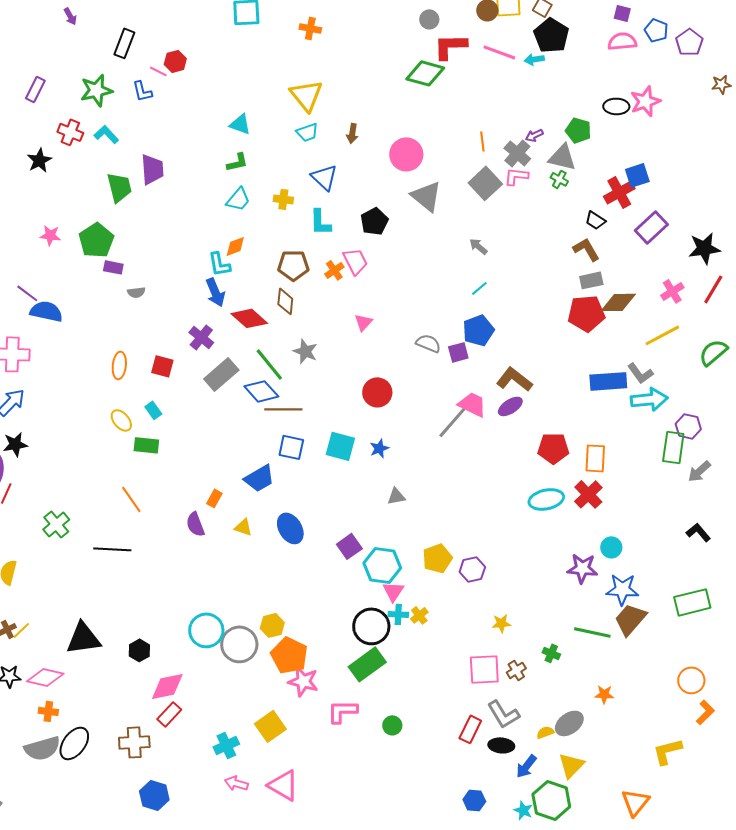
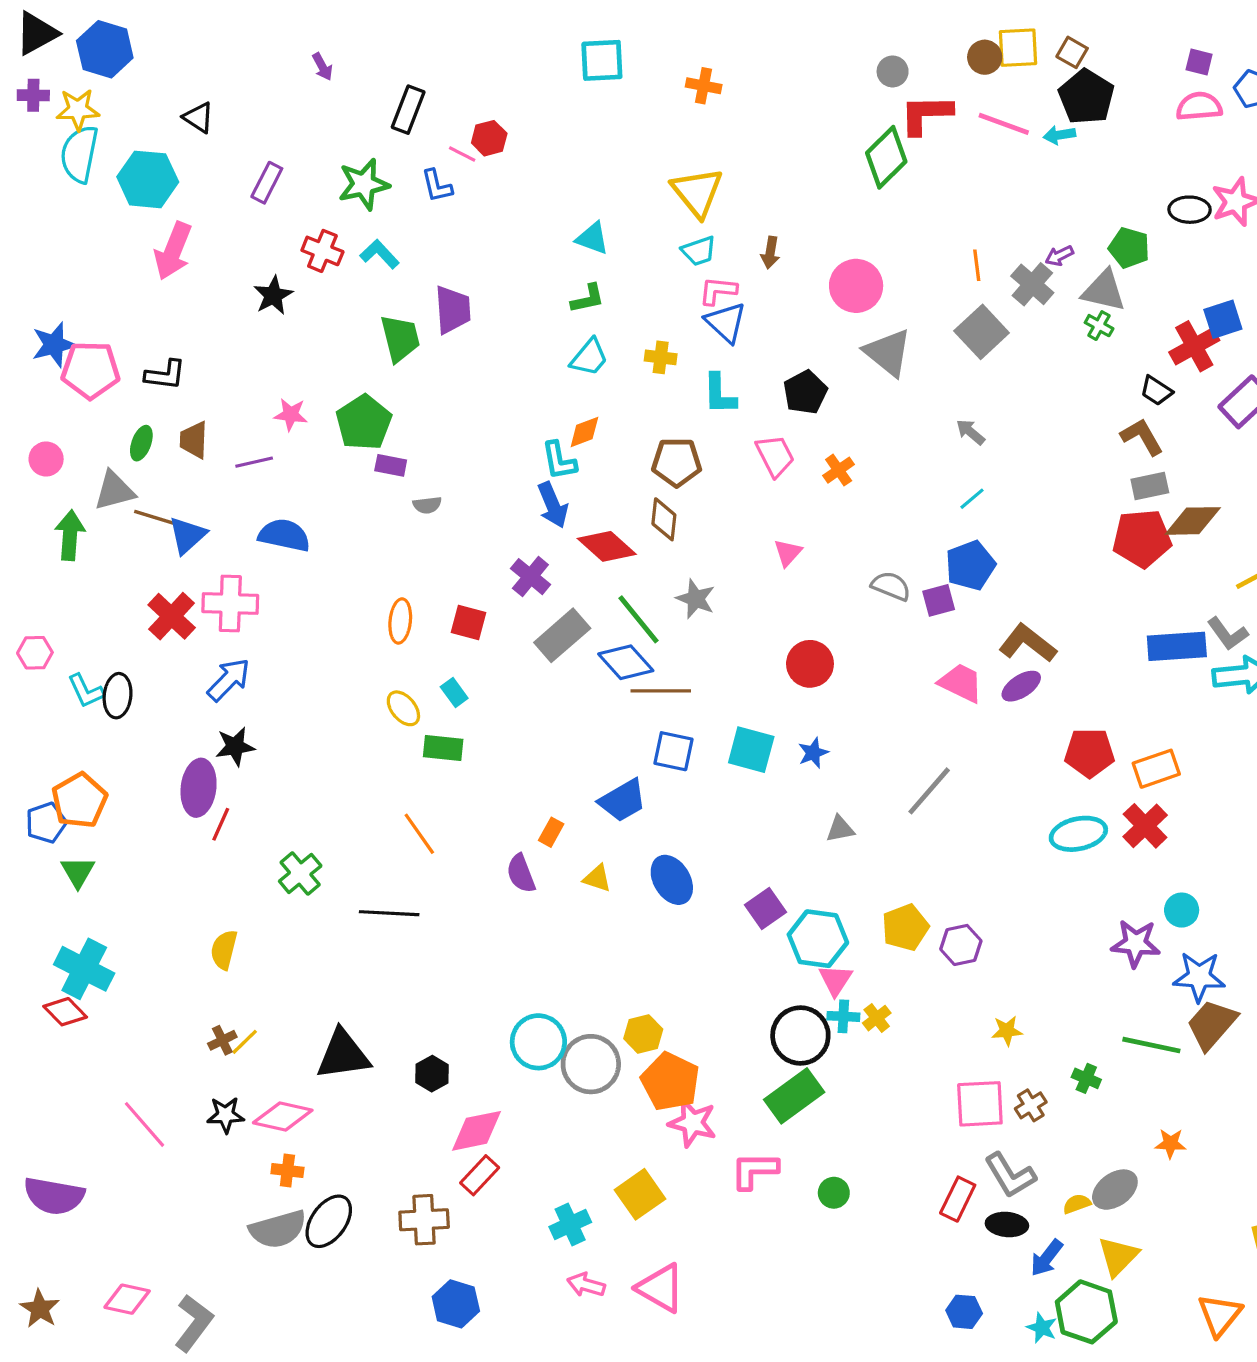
green diamond: (425, 73) -> (886, 157), turned -60
pink L-shape: (516, 176) -> (718, 291), moved
orange cross: (334, 270) -> (839, 470), moved
purple line: (27, 293) -> (254, 462), moved, turned -50
gray line: (452, 422) -> (929, 791), moved
orange rectangle: (595, 458) -> (1156, 769), turned 68

